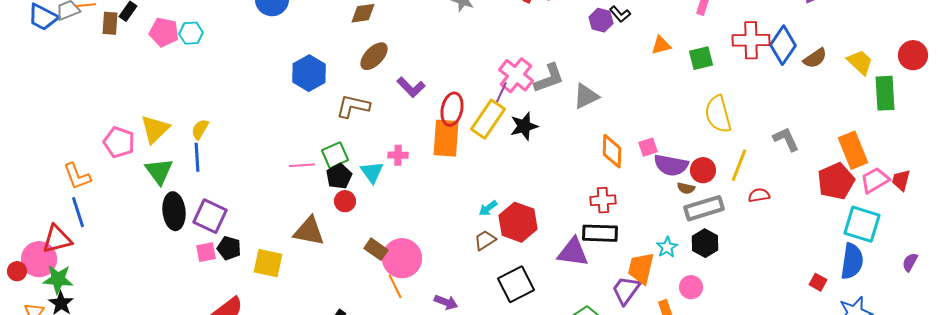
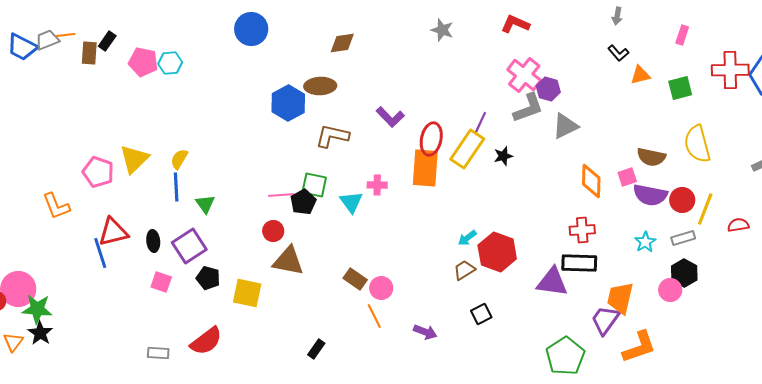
black L-shape: (620, 14) -> (618, 53), moved
purple hexagon: (601, 20) -> (548, 89), moved
brown ellipse: (374, 56) -> (320, 86), moved, turned 44
pink cross: (516, 75) -> (524, 75), moved
black star: (524, 126) -> (503, 156), size x0.7
green square: (335, 155) -> (314, 185), turned 36
yellow line: (739, 165) -> (705, 209), moved
green triangle: (159, 171) -> (205, 204), moved, size x0.7
black pentagon: (339, 176) -> (303, 202), moved
brown semicircle: (686, 188) -> (651, 157), moved, size x1.6
red circle: (345, 201) -> (273, 231), moved
gray rectangle: (704, 208) -> (683, 238), size x0.6
black ellipse: (174, 211) -> (153, 241), size x0.6
blue line: (78, 212) -> (100, 253), moved
purple square: (210, 216) -> (189, 246), turned 32
red triangle: (57, 239) -> (113, 232), moved
cyan star: (667, 247) -> (645, 242), moved
pink square: (206, 252) -> (161, 282), moved, turned 30
pink circle: (402, 258) -> (381, 288), size x0.6
black square: (516, 284) -> (481, 314), moved, size x0.6
pink circle: (691, 287) -> (670, 290), moved

